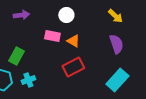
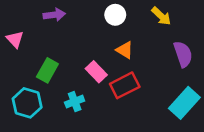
yellow arrow: (115, 16) -> (161, 16), moved
pink rectangle: (52, 36) -> (96, 72), moved, turned 35
cyan cross: (28, 80) -> (75, 102), moved

